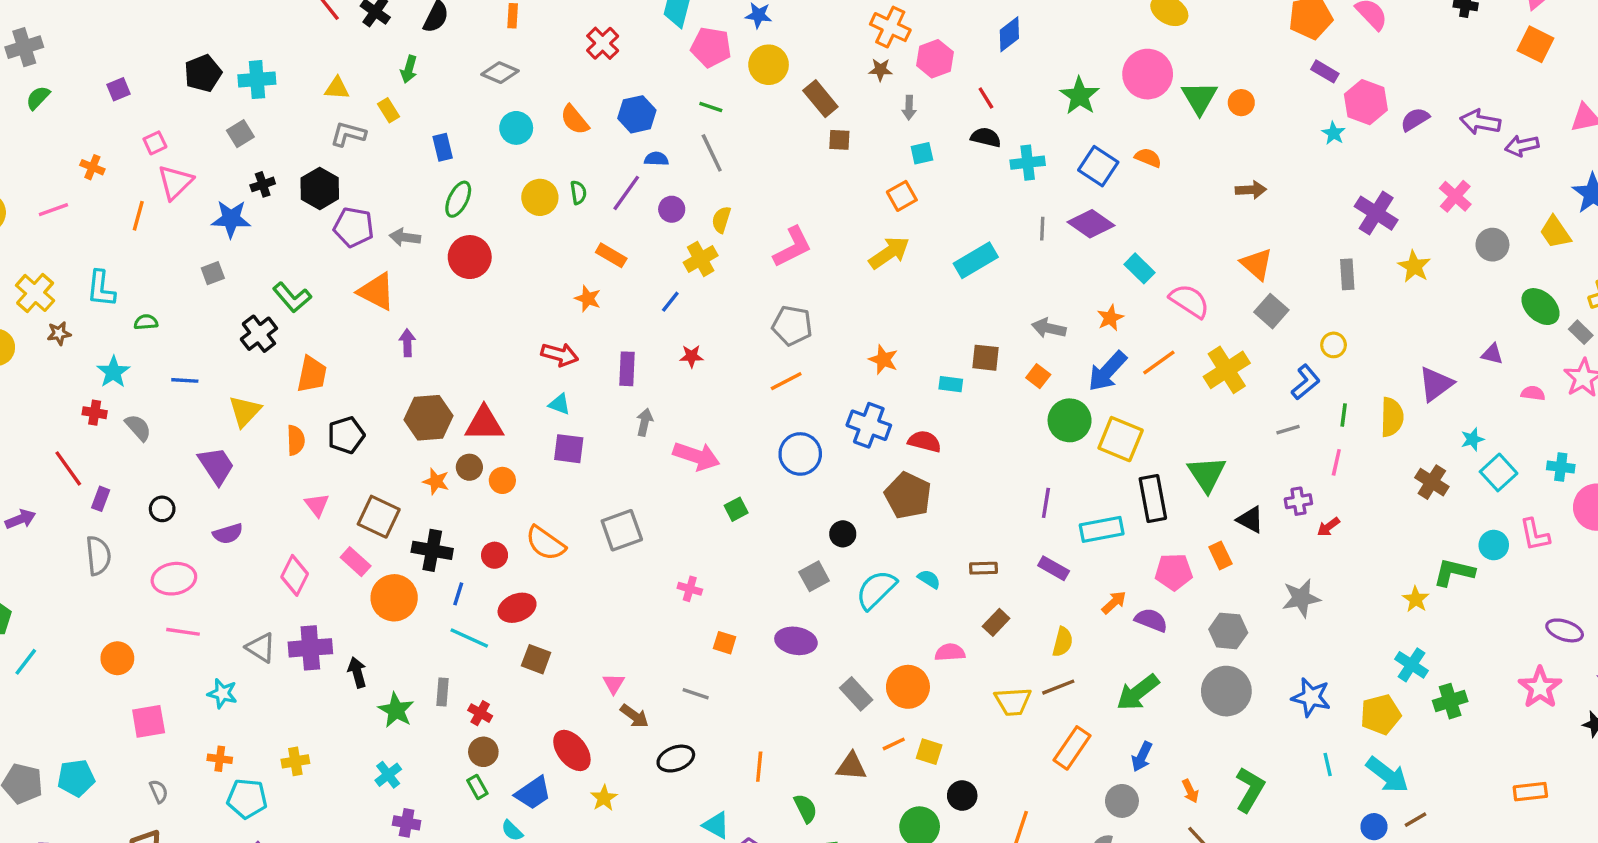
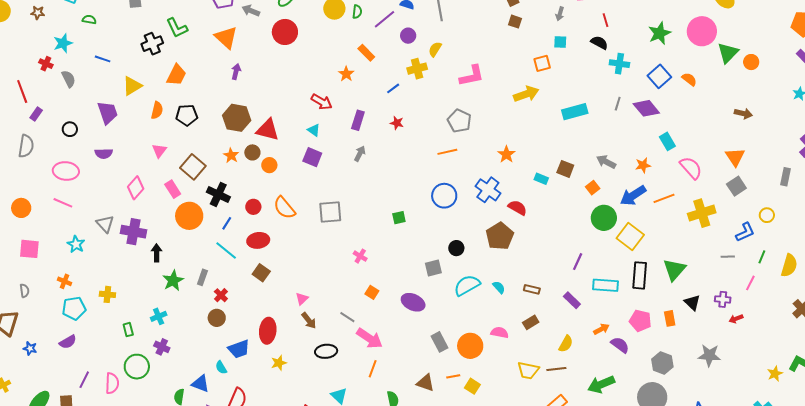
pink arrow: (696, 456) -> (369, 338), moved
red ellipse: (572, 750) -> (268, 331), turned 30
green rectangle: (477, 787) -> (128, 330), moved
cyan pentagon: (247, 799) -> (74, 308), turned -30

